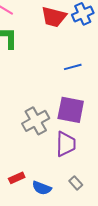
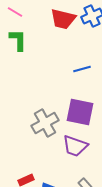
purple trapezoid: (66, 144) -> (75, 146), turned 108

